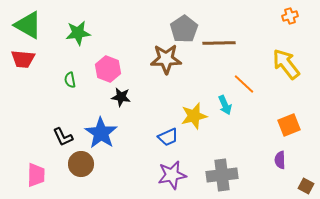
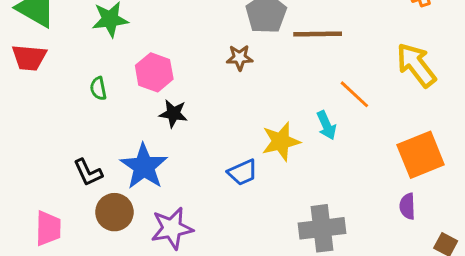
brown star: (166, 59) -> (240, 58), size x0.6
orange square: (289, 125) -> (421, 155), size x1.4
purple star: (172, 175) -> (172, 228), moved

